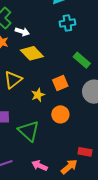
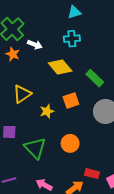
cyan cross: (67, 23) -> (72, 39), moved
yellow diamond: (32, 53) -> (60, 67), moved
orange circle: (60, 114) -> (70, 143), moved

